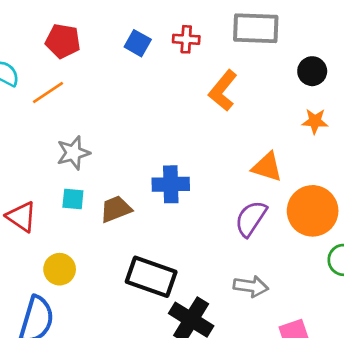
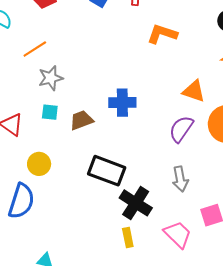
orange L-shape: (223, 91) -> (162, 34), turned 68
orange line: (48, 92) -> (35, 49), moved
gray arrow: (251, 286) -> (180, 179), turned 70

